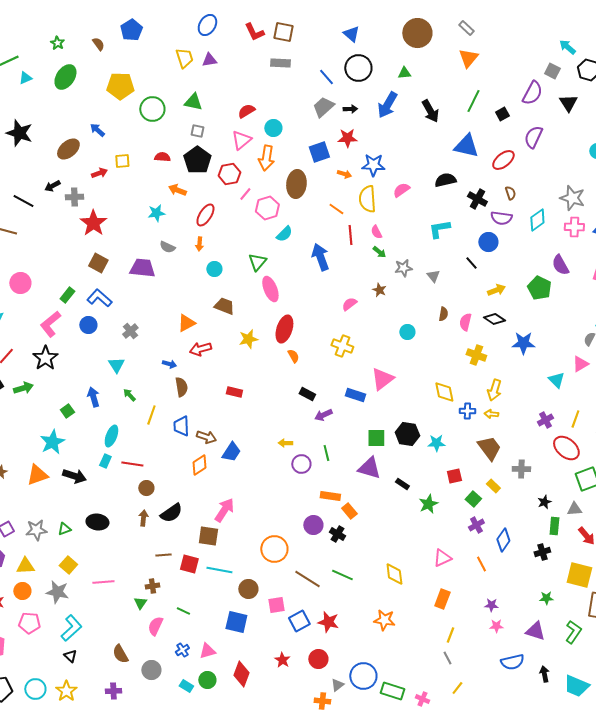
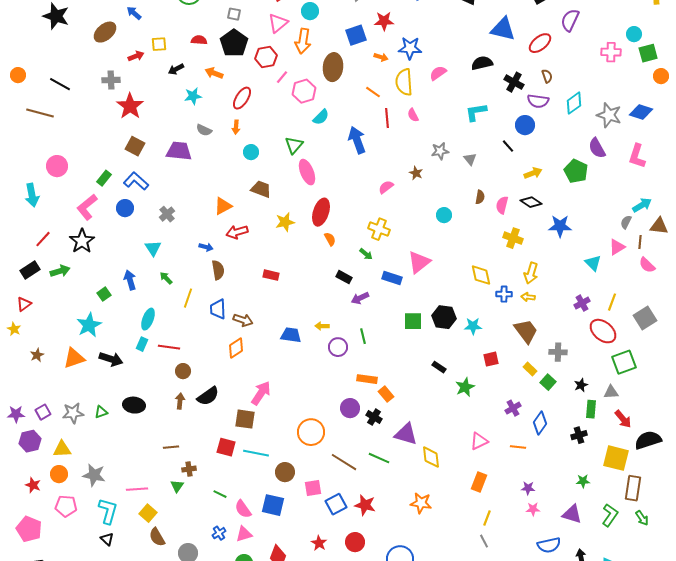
black arrow: (52, 186) -> (176, 69), moved
gray star: (572, 198) -> (609, 115), moved
pink cross: (574, 227) -> (611, 52), moved
green arrow: (379, 252) -> (366, 254), moved
blue trapezoid: (231, 452) -> (291, 335), moved, turned -115
purple triangle: (369, 468) -> (406, 434), moved
green square: (473, 499) -> (548, 382), moved
brown line: (163, 555) -> (171, 447), moved
orange line: (481, 564) -> (518, 447), turned -56
yellow square: (68, 565) -> (148, 513), moved
pink line: (103, 582) -> (137, 489), moved
pink semicircle: (155, 626) -> (243, 509), moved, turned -60
cyan L-shape: (71, 628) -> (108, 511), turned -32

